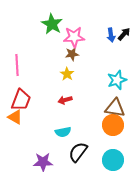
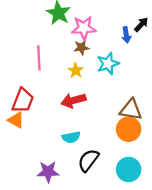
blue arrow: (111, 35) -> (126, 35), moved
pink line: (17, 65) -> (39, 58), moved
cyan star: (117, 80) -> (108, 64), moved
red arrow: (65, 100) -> (73, 100), size x1.5

